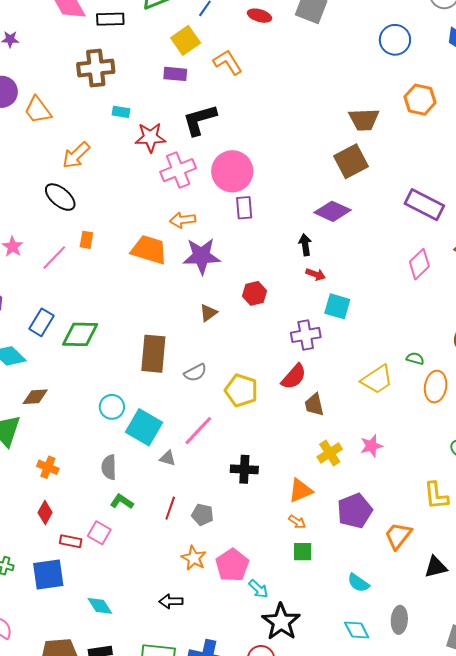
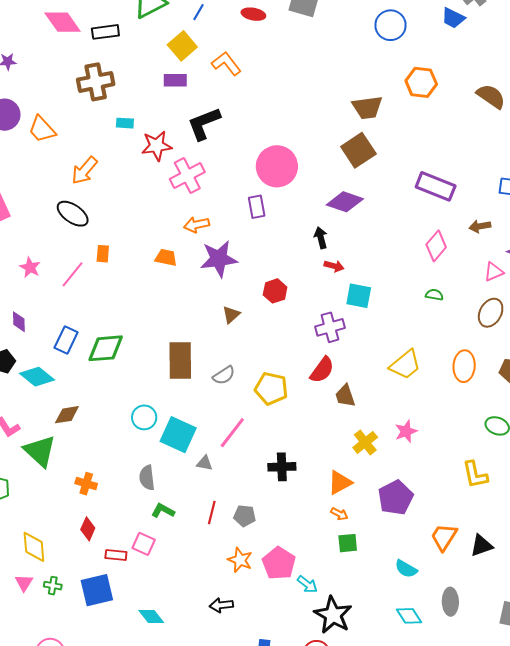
pink circle: (232, 171) -> (277, 166), moved
orange trapezoid: (149, 250) -> (166, 258), size x0.6
green semicircle: (415, 358) -> (434, 295), moved
orange trapezoid: (398, 536) -> (444, 537), moved

